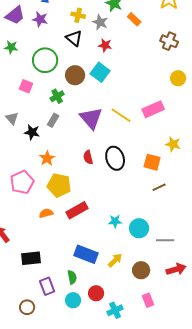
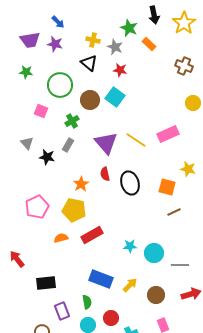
purple trapezoid: (15, 15) -> (30, 40), turned 30
red semicircle: (88, 157) -> (105, 174), moved
orange star: (47, 158) -> (81, 184), moved

